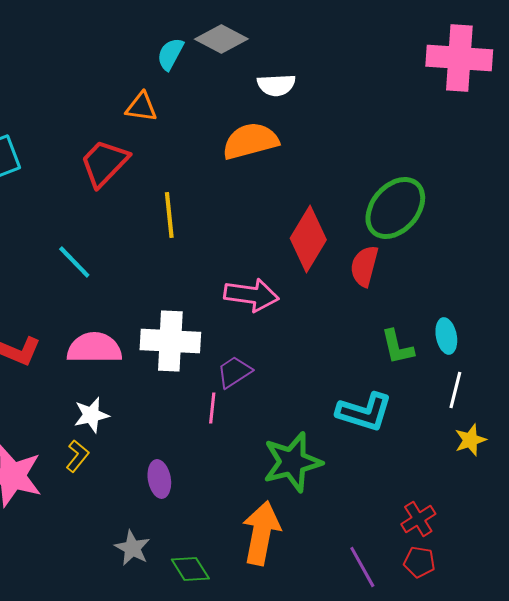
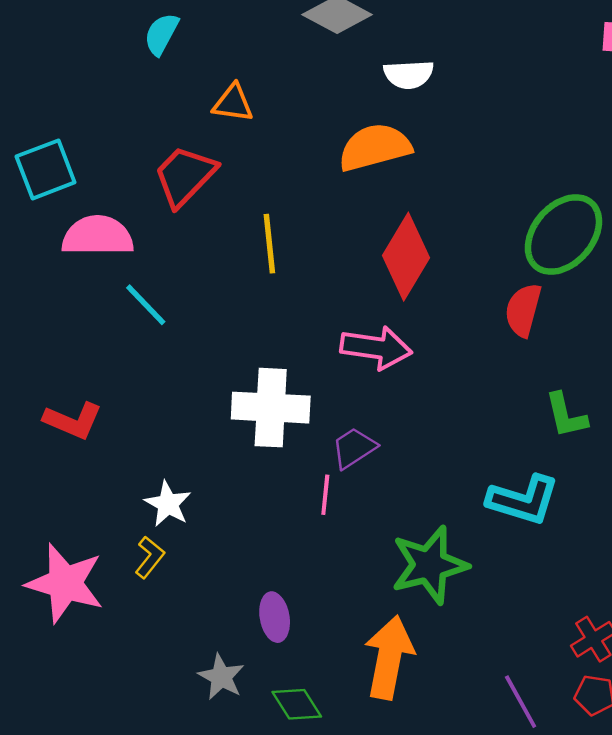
cyan semicircle: (170, 54) -> (161, 34), moved
red diamond: (308, 239) -> (406, 257), moved
pink semicircle: (94, 348) -> (98, 236), moved
white star: (91, 415) -> (168, 504), turned -30
purple ellipse: (159, 479) -> (275, 617), moved

